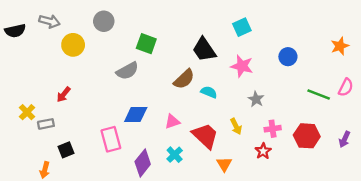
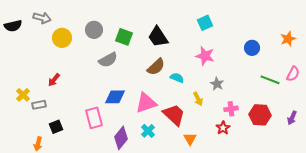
gray circle: (104, 21) -> (94, 30), moved
black trapezoid: (204, 50) -> (158, 37), moved
blue circle: (288, 57) -> (252, 48), moved
pink triangle: (172, 122) -> (146, 103), size x1.6
yellow arrow: (236, 126) -> (198, 99), moved

